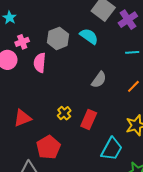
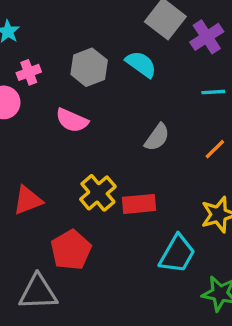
pink semicircle: (40, 63) -> (72, 120), moved, turned -72
yellow cross: (64, 113) -> (98, 193), size x1.5
red rectangle: (89, 119) -> (139, 204), turned 60

